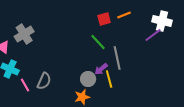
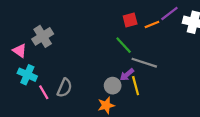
orange line: (124, 15) -> (152, 24), moved
purple line: (153, 35) -> (169, 13), moved
gray line: (117, 58) -> (144, 63), turned -60

